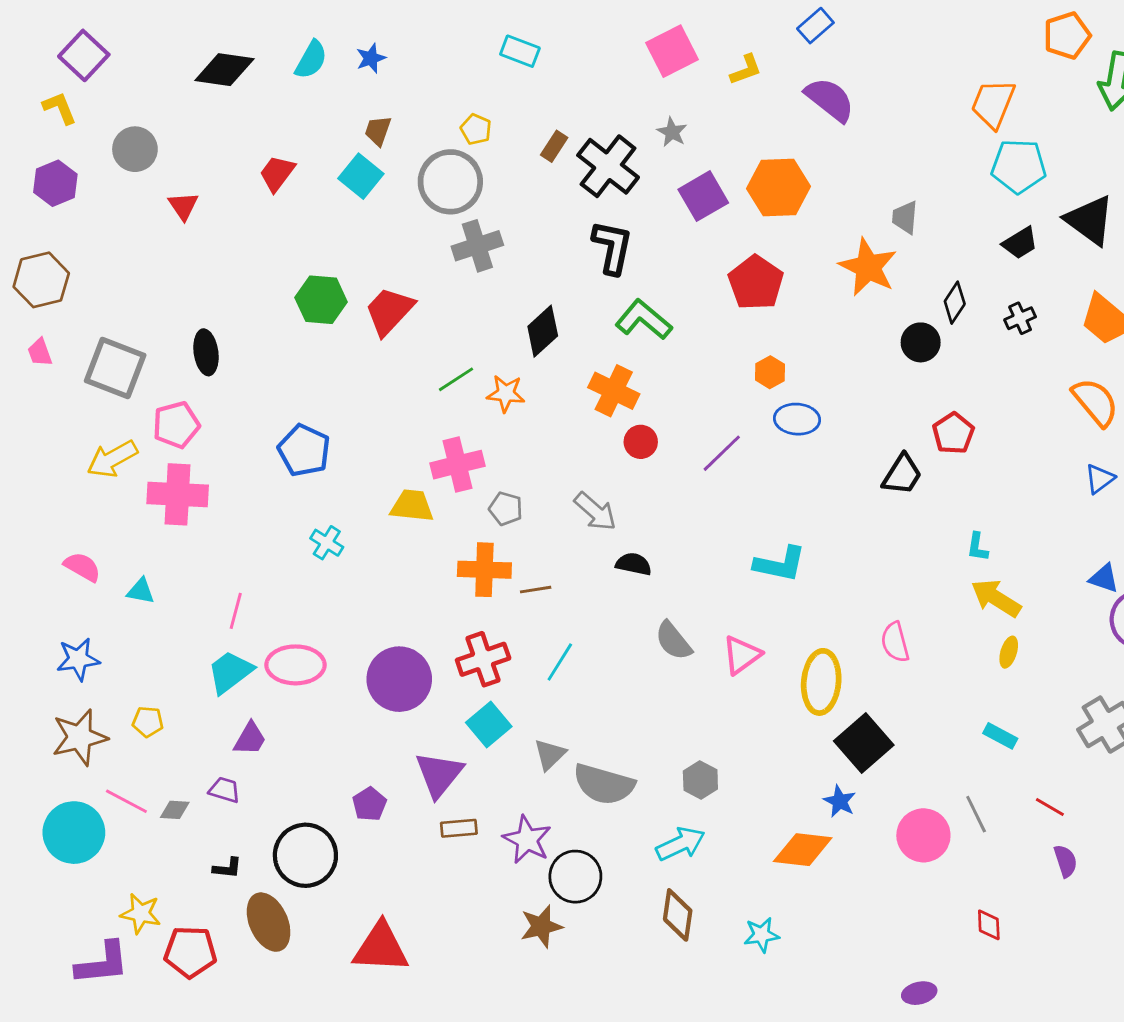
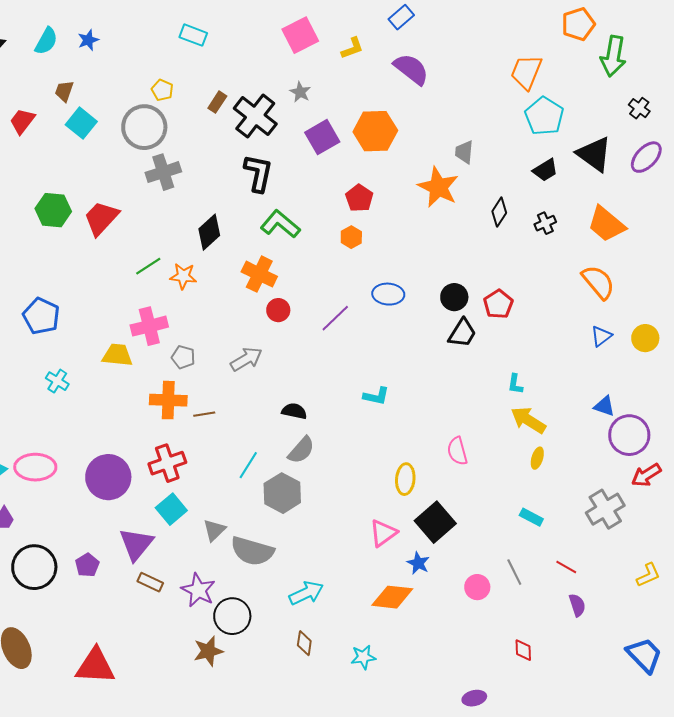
brown trapezoid: (378, 131) -> (64, 91), moved
cyan pentagon: (1019, 166) -> (544, 116), turned 30
red pentagon: (756, 283) -> (359, 198), size x0.7
black circle: (921, 342) -> (454, 297), moved
orange hexagon: (770, 372) -> (351, 237), moved
gray arrow: (595, 511) -> (246, 359), turned -72
black semicircle: (634, 564) -> (294, 411), moved
cyan L-shape: (780, 564) -> (376, 396), size x0.7
gray semicircle: (673, 641) -> (301, 450), turned -100
pink triangle: (742, 655) -> (383, 533), moved
cyan line: (560, 662) -> (248, 465), moved
yellow ellipse: (821, 682) -> (405, 479), size x0.7
gray hexagon: (700, 780) -> (282, 493), moved, size x1.5
brown rectangle: (459, 828) -> (150, 582), turned 30
pink circle: (923, 835) -> (477, 587), size x0.7
black circle: (305, 855) -> (34, 567), moved
brown diamond: (678, 915) -> (304, 643), size x0.7

